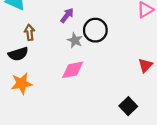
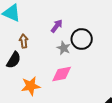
black semicircle: (18, 54) -> (14, 60), turned -42
orange star: (22, 83) -> (31, 86), moved

